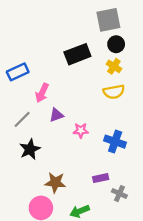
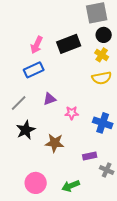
blue rectangle: (18, 72) -> (34, 70), moved
pink arrow: (42, 93) -> (37, 45), moved
brown star: (55, 182) -> (55, 143), moved

